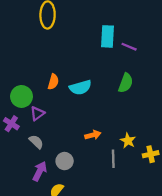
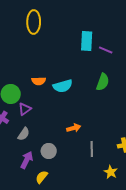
orange semicircle: (53, 82) -> (39, 81), turned 72
yellow star: (128, 141) -> (111, 172), moved
gray semicircle: (36, 142) -> (24, 134), turned 80

